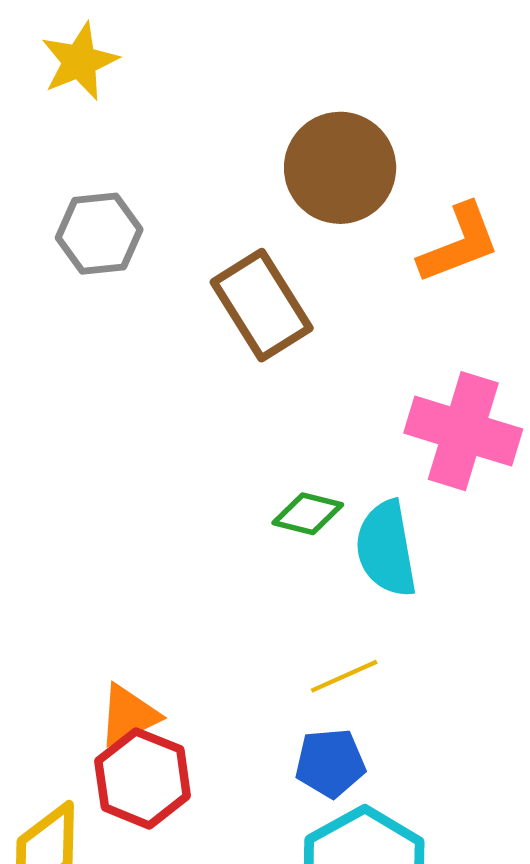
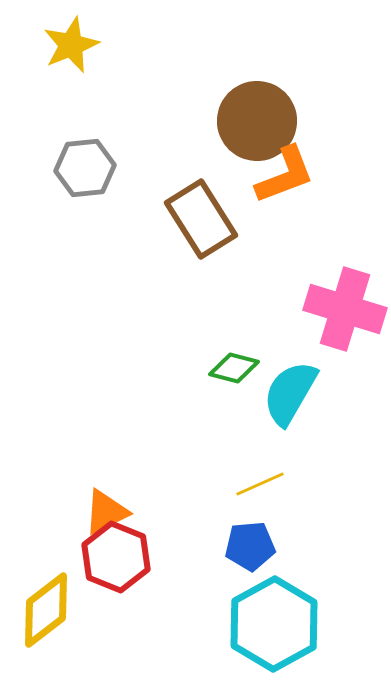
orange L-shape: (459, 243) -> (285, 175), moved
cyan semicircle: (386, 549) -> (290, 393), turned 40

